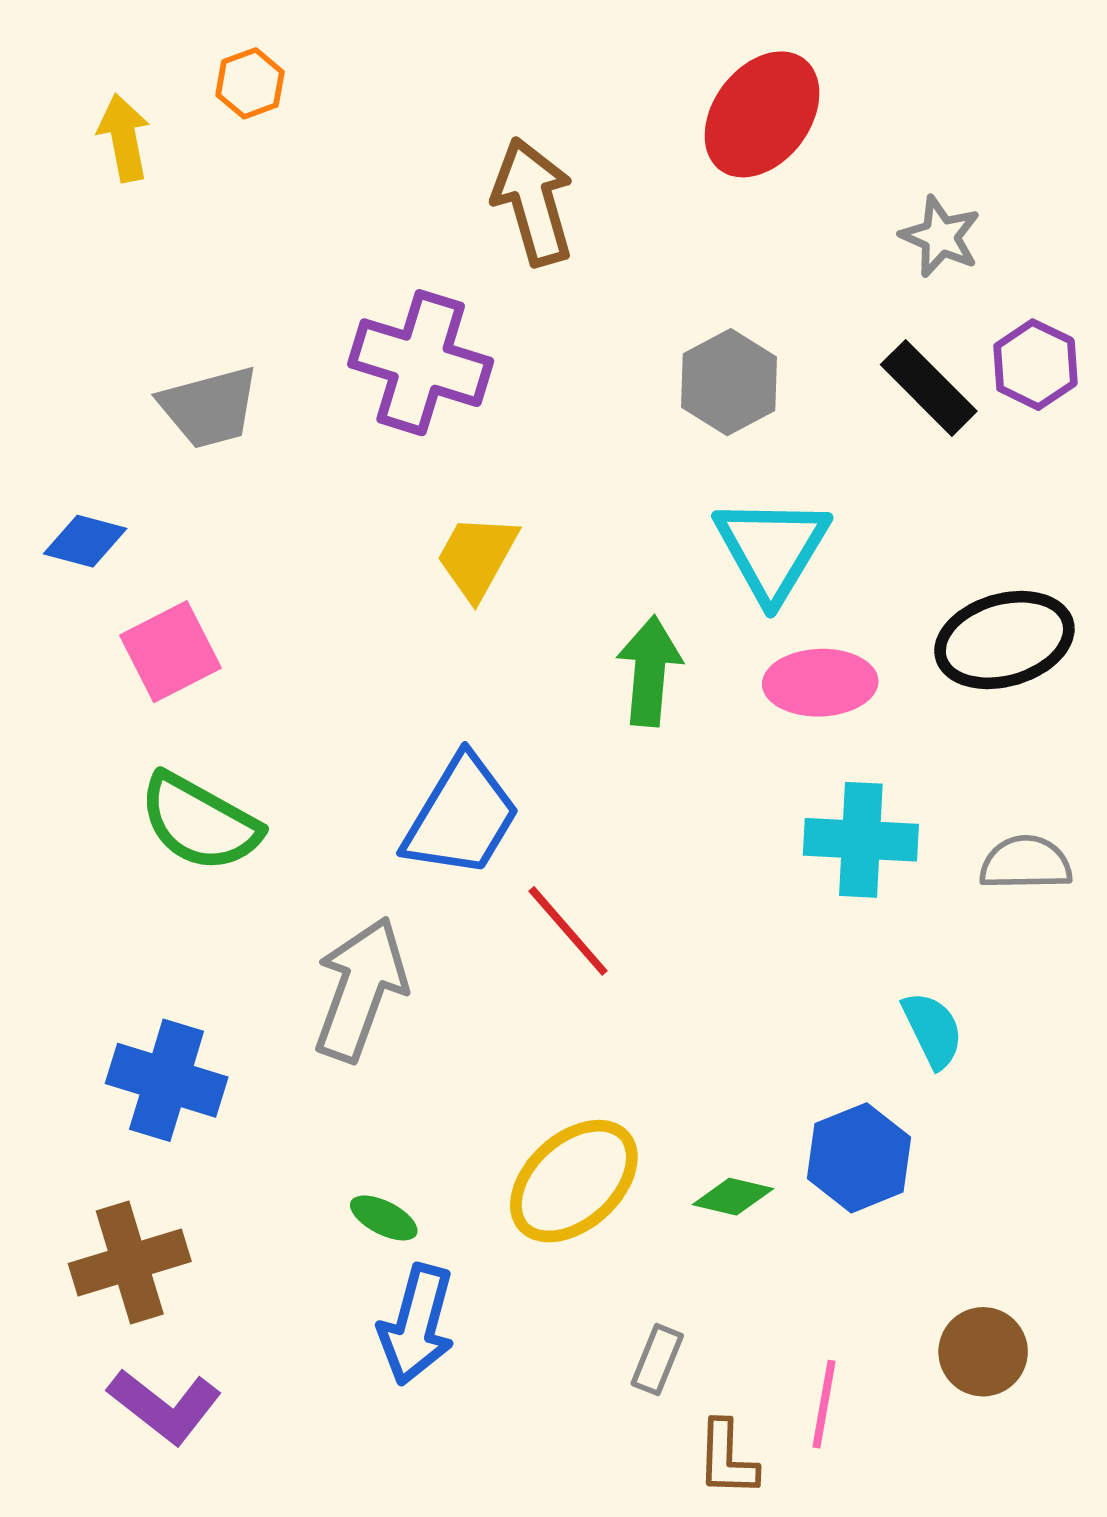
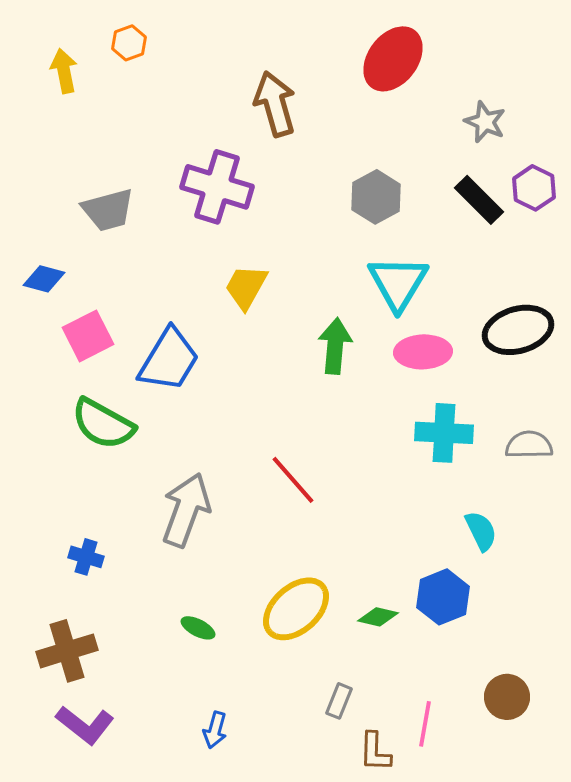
blue trapezoid: (461, 816) -> (169, 360), moved
blue cross: (167, 1080) -> (86, 557), size x0.6
blue arrow: (417, 1325) -> (215, 730), moved, size x0.6

